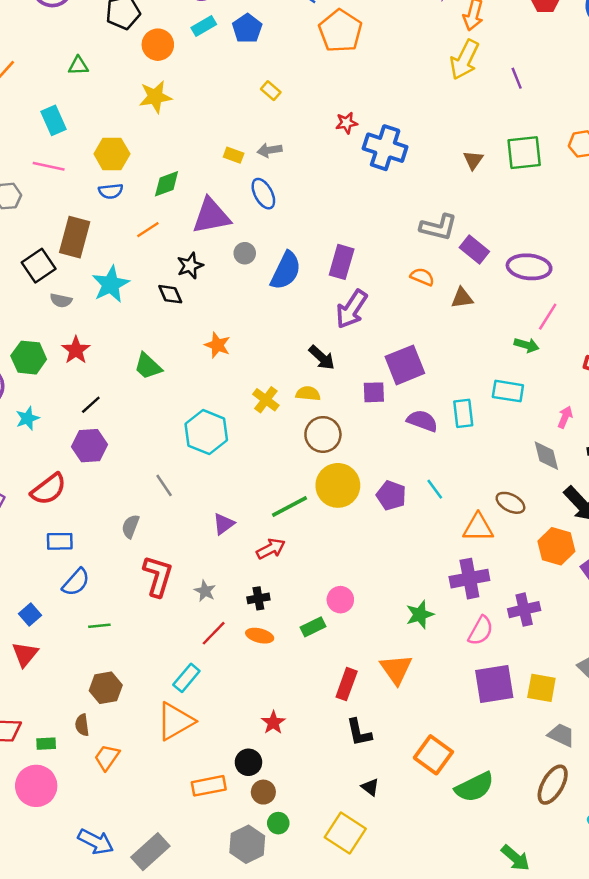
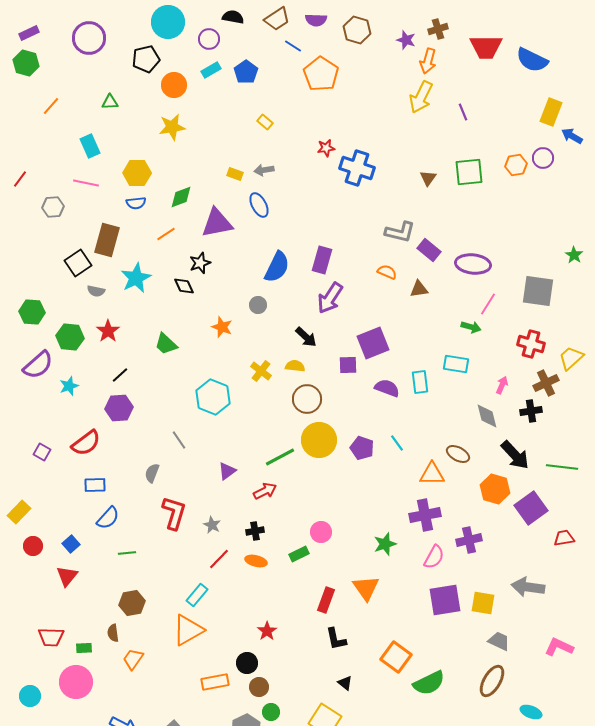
gray circle: (245, 253) -> (258, 305), moved

